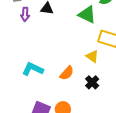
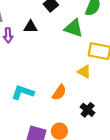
black cross: (92, 82) -> (88, 110), moved

